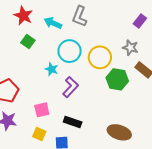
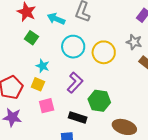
cyan star: (52, 69) -> (43, 66), moved
green hexagon: (117, 79) -> (99, 101), moved
yellow square: (39, 134) -> (38, 84), moved

